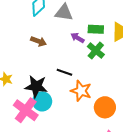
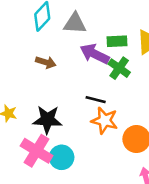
purple arrow: (77, 38) -> (95, 54), size x1.6
black line: (64, 72) -> (96, 100), moved
cyan circle: (42, 101) -> (62, 157), moved

